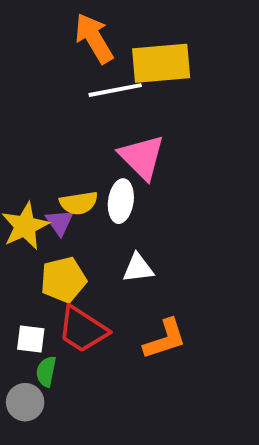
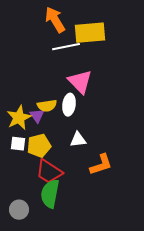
white square: (31, 339) -> (18, 144), moved
orange L-shape: (165, 339) -> (101, 165), moved
green semicircle: (46, 372) -> (50, 194), moved, size x1.8

